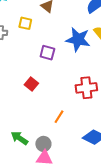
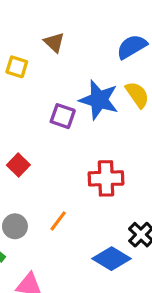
purple square: (47, 53) -> (63, 116), moved
gray circle: (43, 144) -> (15, 226), moved

